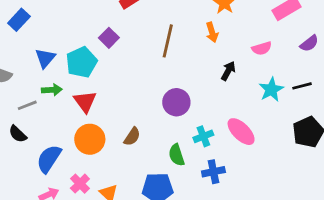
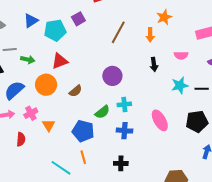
black arrow: (228, 71) -> (154, 64), turned 128
green arrow: (52, 90) -> (28, 60), moved
red triangle: (85, 102) -> (60, 61), moved, turned 30
pink ellipse: (241, 132) -> (160, 120), moved
green semicircle: (176, 155) -> (102, 112), turned -126

